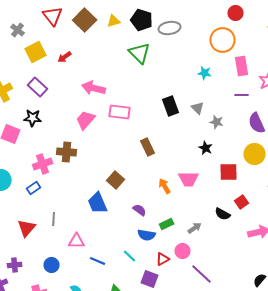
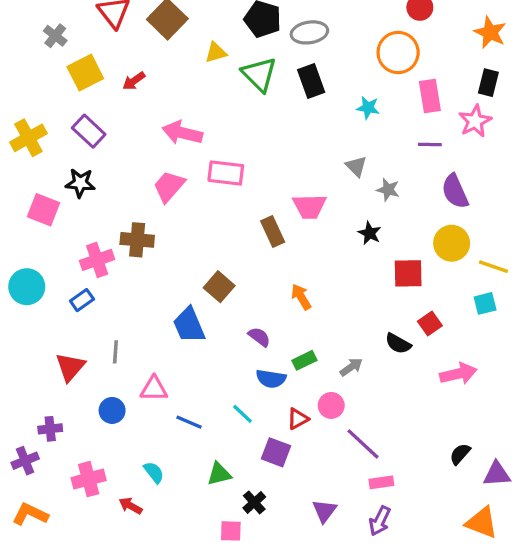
yellow triangle: (114, 21) -> (216, 53), moved
black rectangle: (171, 106) -> (311, 81), moved
pink trapezoid: (189, 179) -> (309, 206), moved
blue circle: (52, 265) -> (112, 410), moved

